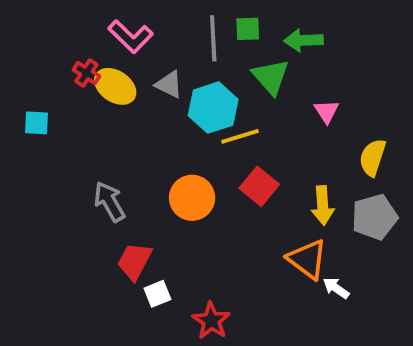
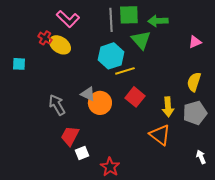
green square: (248, 29) -> (129, 15), size x1.5
gray triangle: (169, 84) -> (88, 94), moved
pink triangle: (326, 111) -> (195, 42), moved, turned 40
white arrow: (336, 288) -> (201, 157), moved, turned 32

